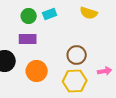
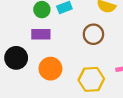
brown circle: (77, 55) -> (93, 34), moved

